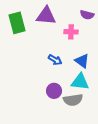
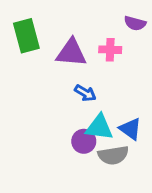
purple triangle: (46, 16) -> (71, 53), moved
blue triangle: (82, 61) -> (130, 129), moved
cyan triangle: (80, 82) -> (99, 127), moved

